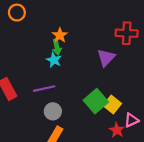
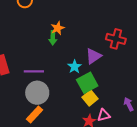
cyan star: (54, 60) -> (75, 67), moved
green square: (96, 101) -> (87, 83), moved
gray circle: (53, 111) -> (37, 93), size x1.5

